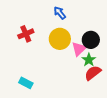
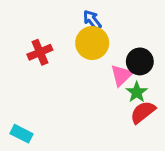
yellow circle: (60, 39) -> (92, 43), moved
cyan rectangle: (26, 83) -> (22, 134), moved

